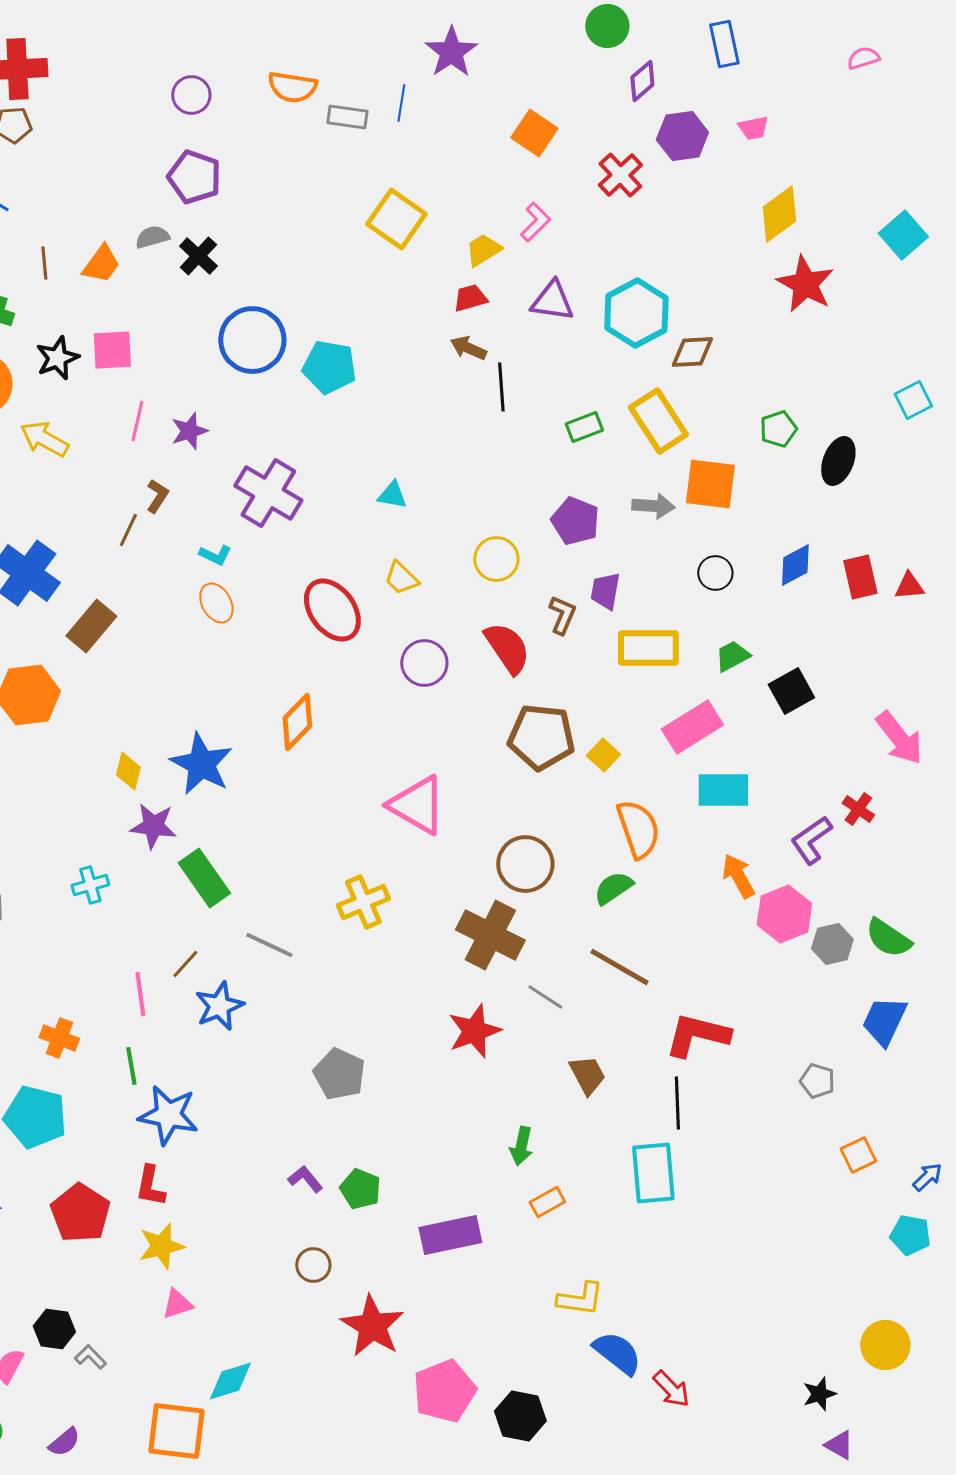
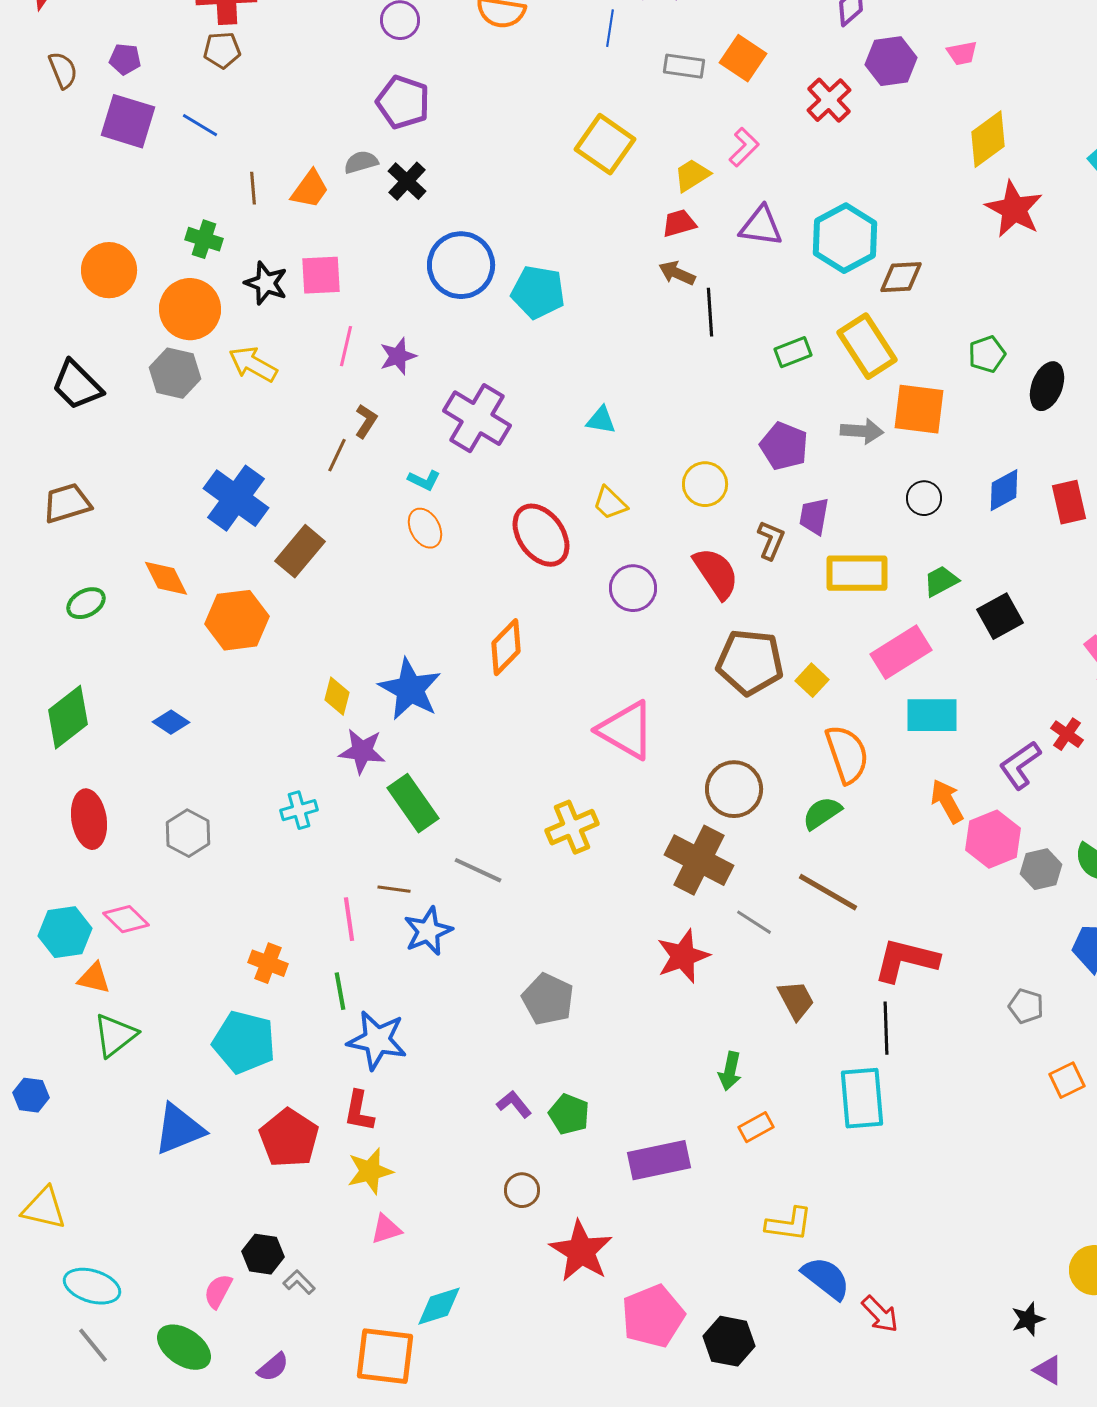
gray rectangle: (347, 117) -> (684, 66), moved
black star: (57, 358) -> (266, 283), turned -30
brown line: (185, 964) -> (394, 889), turned 56

